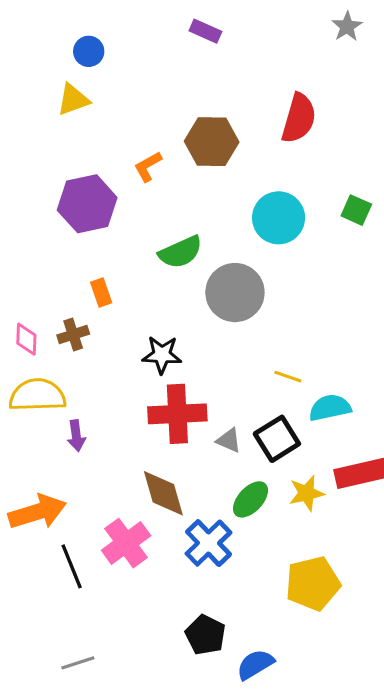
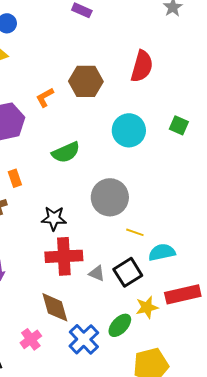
gray circle: (235, 293) -> (110, 197), moved
green ellipse: (251, 499) -> (120, 325), moved
pink cross: (126, 543) -> (31, 339), size x0.7

